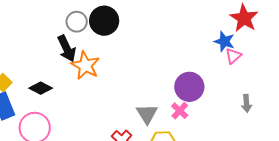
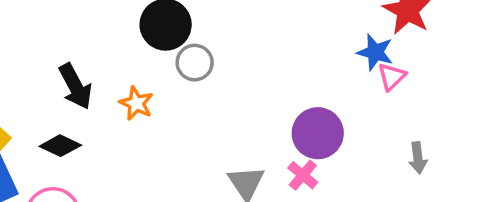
gray circle: (77, 22) -> (195, 63), moved
black arrow: (67, 48) -> (75, 86), moved
orange star: (85, 65) -> (136, 103), size x0.7

